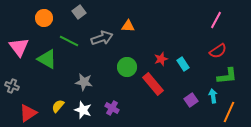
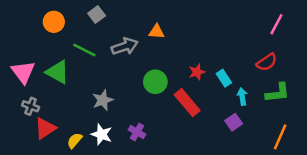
pink line: (216, 20) -> (276, 24), moved
pink triangle: (19, 47) -> (23, 72), moved
gray star: (84, 82) -> (103, 100), turned -30
gray cross: (12, 86) -> (31, 106), moved
cyan arrow: (213, 96) -> (242, 96), moved
yellow semicircle: (58, 106) -> (75, 141), moved
red triangle: (28, 113) -> (45, 128), moved

